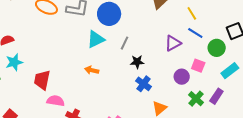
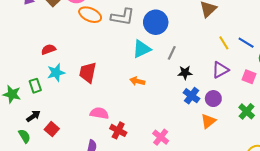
yellow line: (192, 13) -> (224, 43), moved
purple triangle: (173, 43) -> (220, 70), moved
purple circle: (182, 77) -> (213, 99), moved
red trapezoid: (42, 80) -> (88, 72), moved

